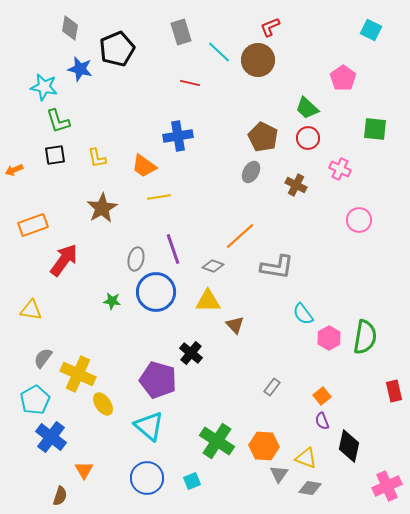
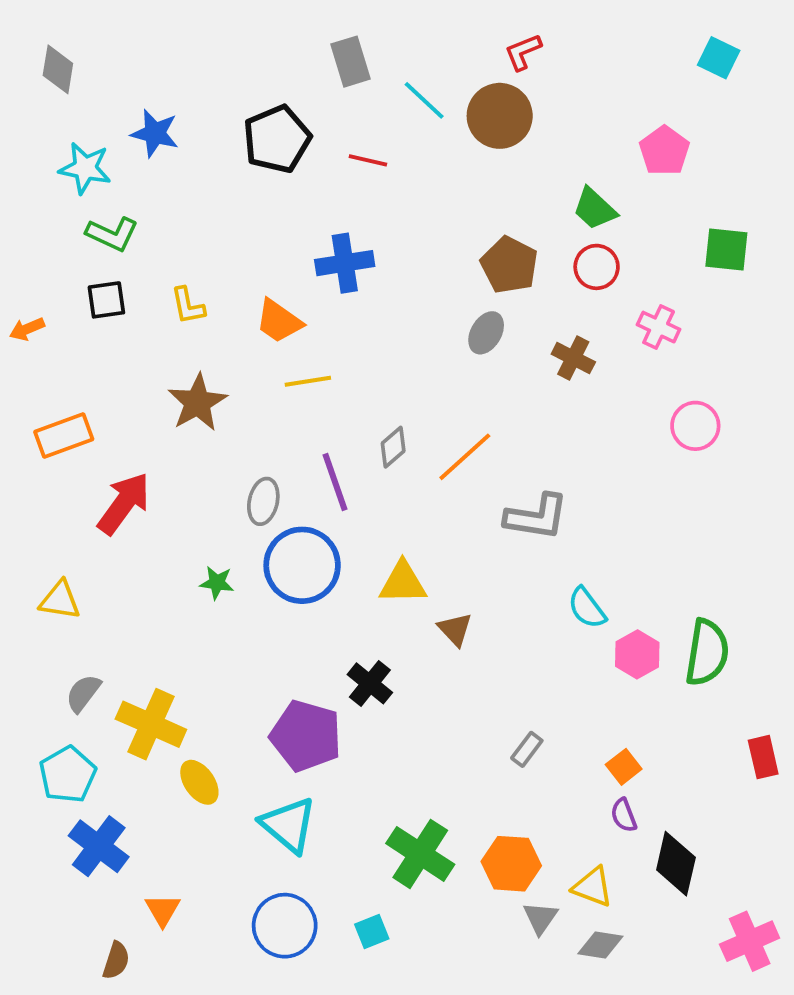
gray diamond: (70, 28) -> (58, 69), moved
black pentagon: (117, 49) -> (277, 139), moved
green L-shape: (58, 121) -> (112, 234), turned -48
gray diamond: (213, 266) -> (393, 447), moved, turned -60

